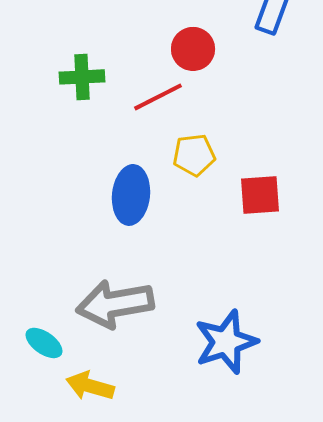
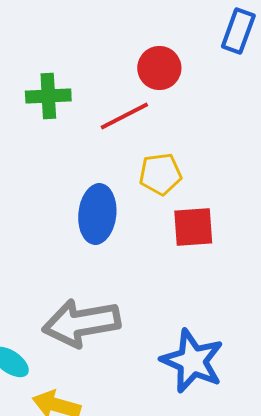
red square: (260, 195) -> (193, 227), moved
blue star: (226, 342) -> (192, 361), turned -30

